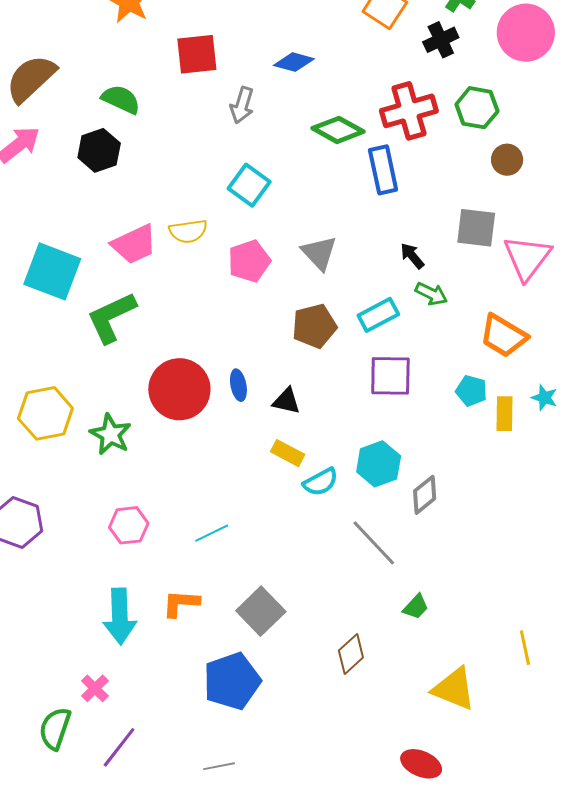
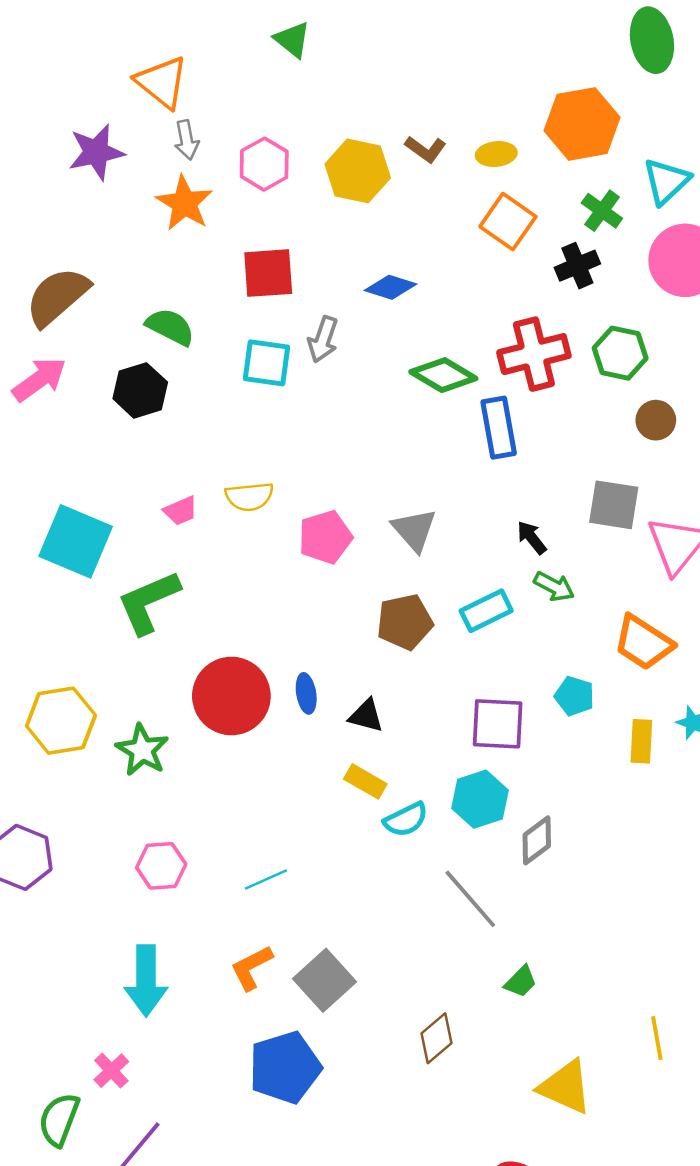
cyan square: (249, 185) -> (266, 363), moved, turned -30
pink trapezoid: (134, 244) -> (181, 511), size x0.6
purple square: (390, 376) -> (498, 724), moved
cyan pentagon: (471, 391) -> (575, 696), moved
orange L-shape: (181, 603) -> (252, 968), moved, turned -33

